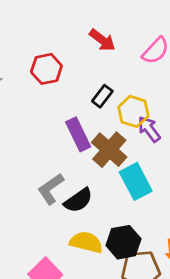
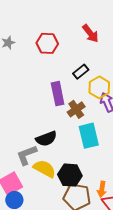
brown cross: (109, 150) -> (76, 109), size x0.7
gray L-shape: (51, 189) -> (27, 155), moved

